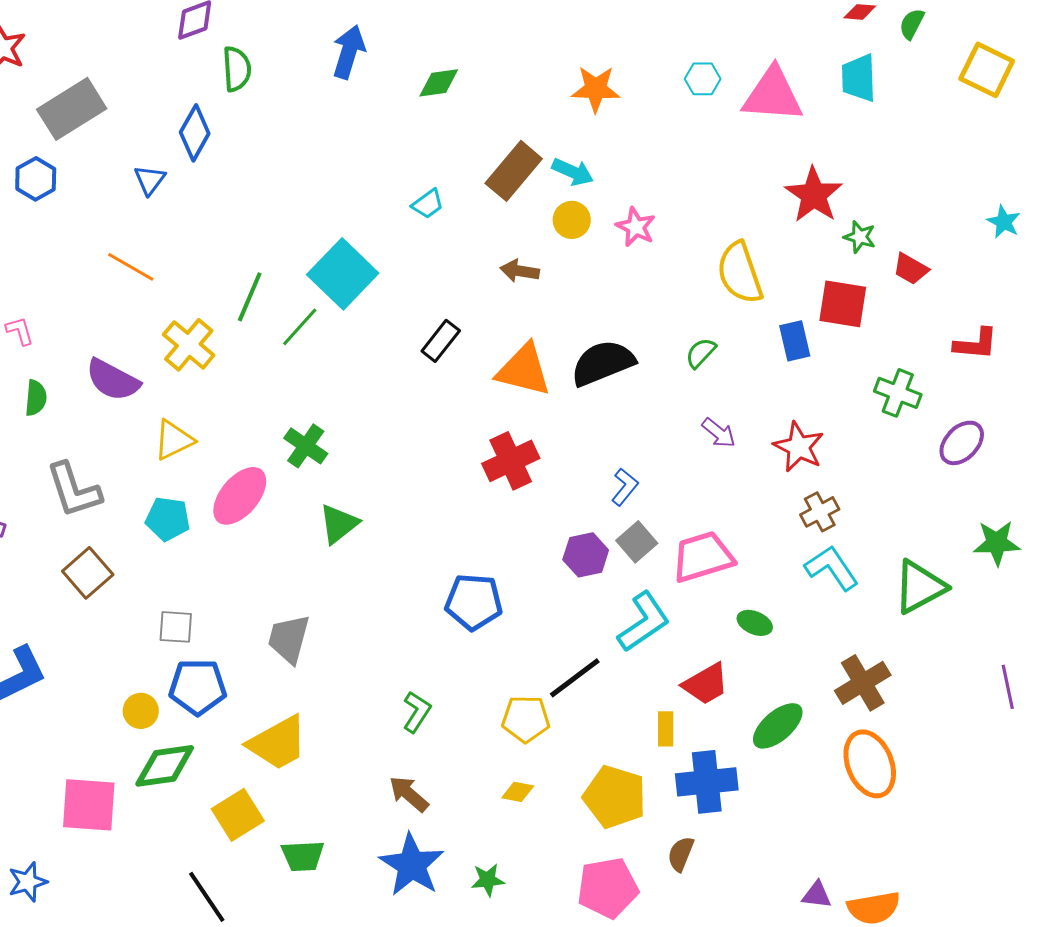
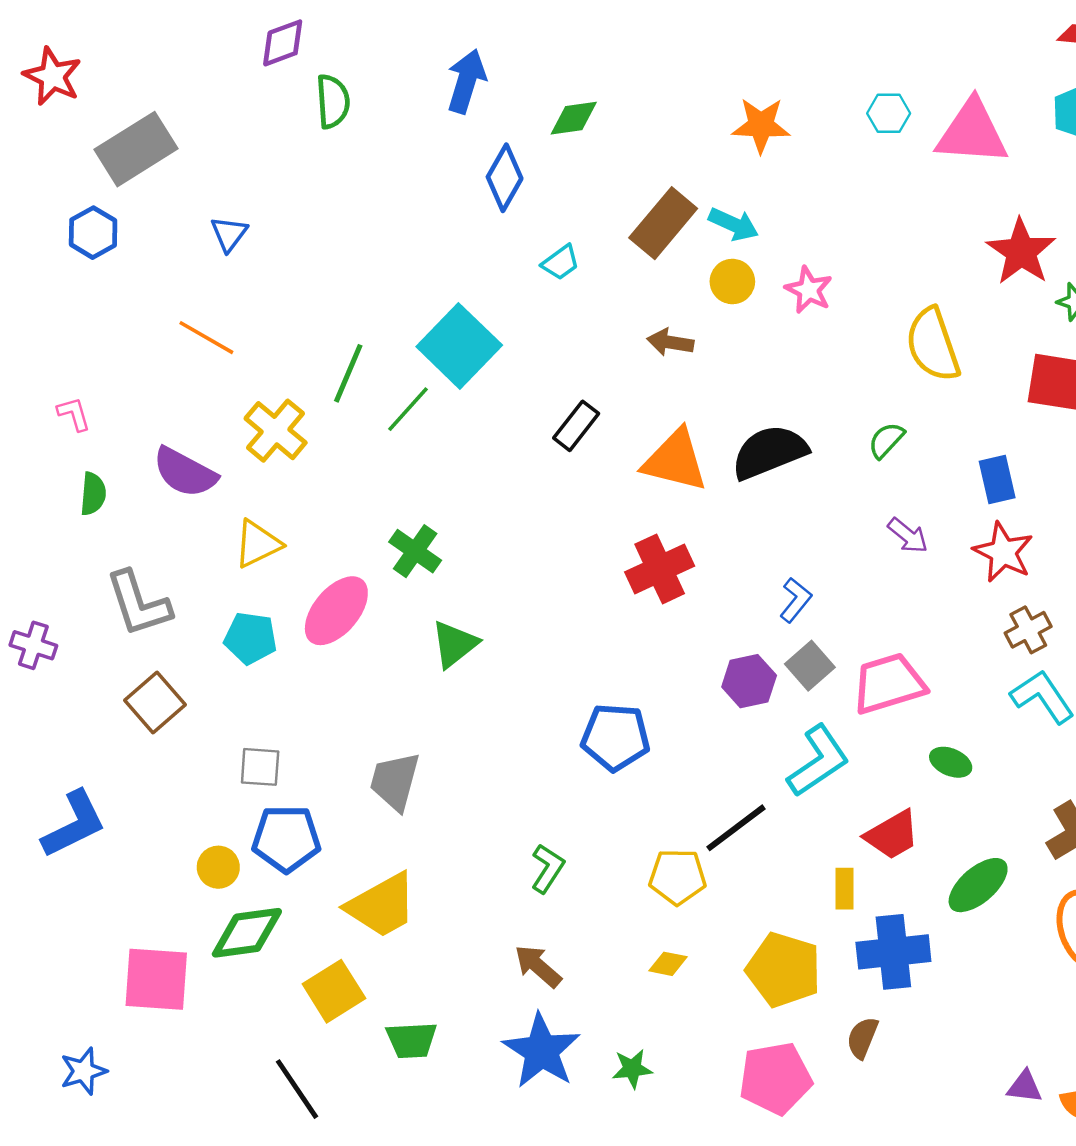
blue diamond: (195, 133) -> (505, 178), moved
blue rectangle: (795, 341) -> (997, 480), moved

